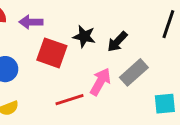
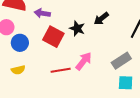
black arrow: (117, 42) -> (101, 19), moved
gray rectangle: (134, 72) -> (121, 61), moved

